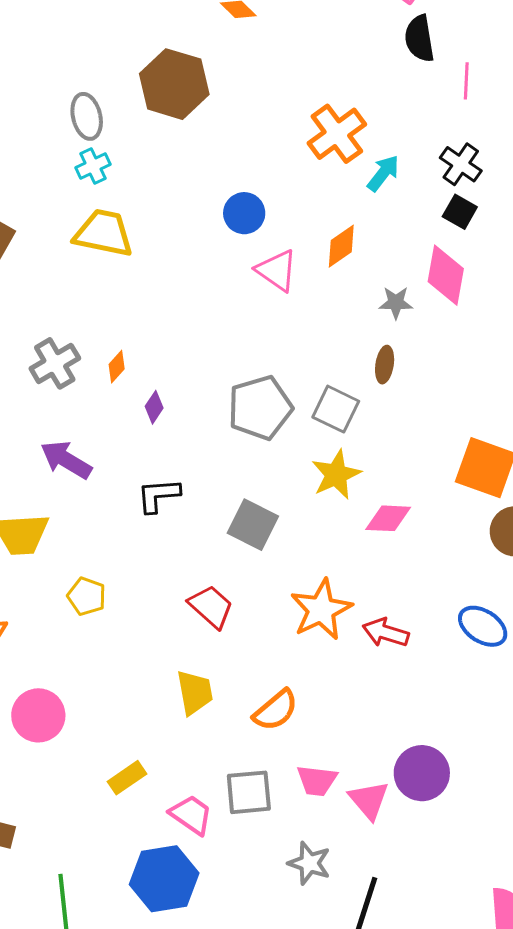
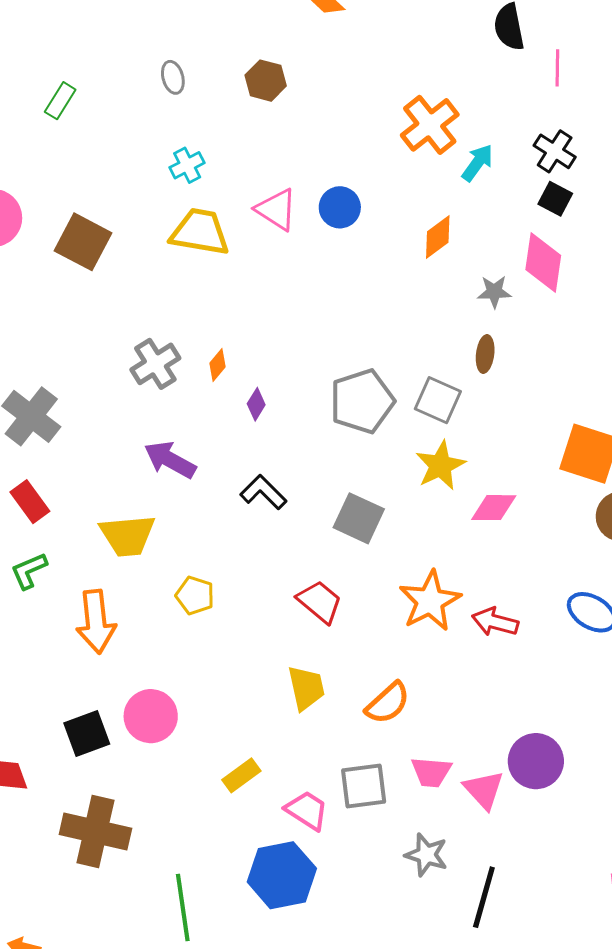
brown hexagon: (174, 84) -> (266, 81), size x0.6
gray ellipse: (87, 116) -> (173, 77), moved, size x0.7
pink triangle: (277, 270) -> (276, 210), moved
black L-shape: (158, 495) -> (263, 492), turned 51

